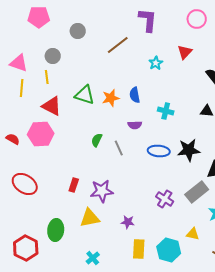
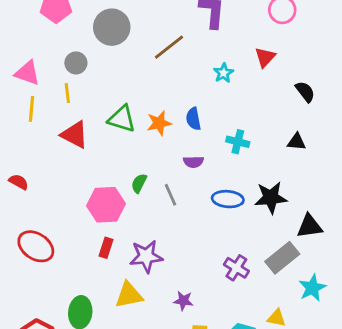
gray circle: (78, 31) -> (112, 27), size x1.6
pink hexagon: (41, 134) -> (106, 205), moved

